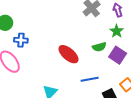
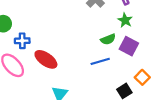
red ellipse: (69, 54) -> (46, 59), moved
blue line: (90, 79) -> (100, 61), moved

